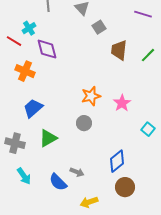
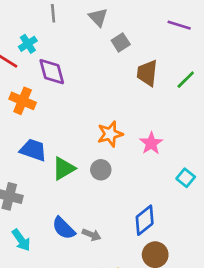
blue trapezoid: (33, 108) -> (33, 150), turned 60
green triangle: (48, 138) -> (64, 168), moved
blue semicircle: (58, 182) -> (64, 228), moved

